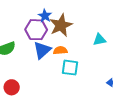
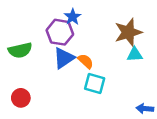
brown star: (61, 25) -> (128, 32), moved
orange semicircle: (60, 50) -> (86, 61), turned 40

